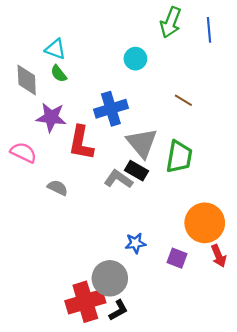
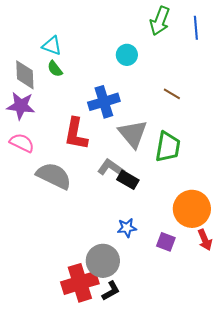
purple star: (51, 117) -> (21, 106), moved
black rectangle: (136, 171) -> (128, 180), moved
gray semicircle: (58, 188) -> (54, 176), size x1.8

